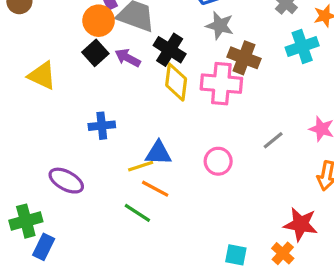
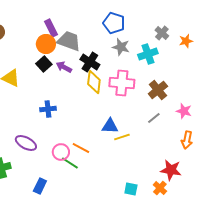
cyan cross: (302, 46) -> (148, 54), moved
brown cross: (244, 58) -> (158, 90), moved, turned 30
blue triangle: (158, 153) -> (110, 126), moved
pink circle: (218, 161) -> (61, 152), moved
yellow line: (141, 166) -> (122, 137), moved
blue rectangle: (44, 247) -> (40, 186), moved

